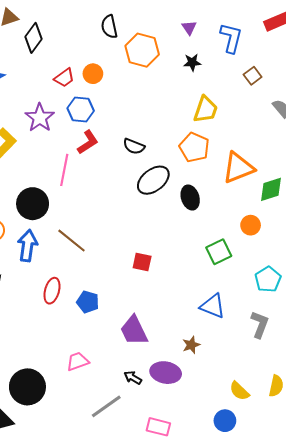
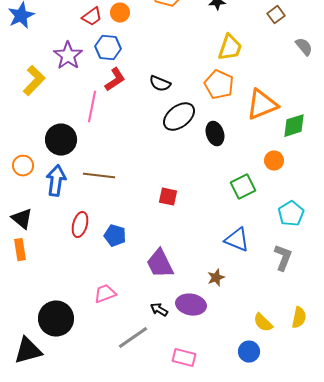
brown line: (71, 241) -> (99, 176), turned -32

